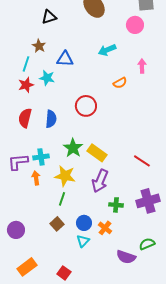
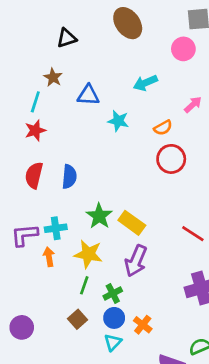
pink arrow: (142, 66) -> (193, 105), turned 48
cyan star: (47, 78) -> (118, 121), moved
red circle: (86, 106) -> (171, 159), moved
green cross: (116, 205) -> (113, 293), moved, turned -32

